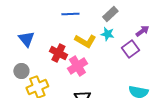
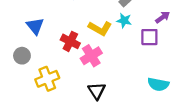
purple square: (130, 49) -> (149, 37), turned 36
gray circle: (21, 71) -> (22, 56), moved

